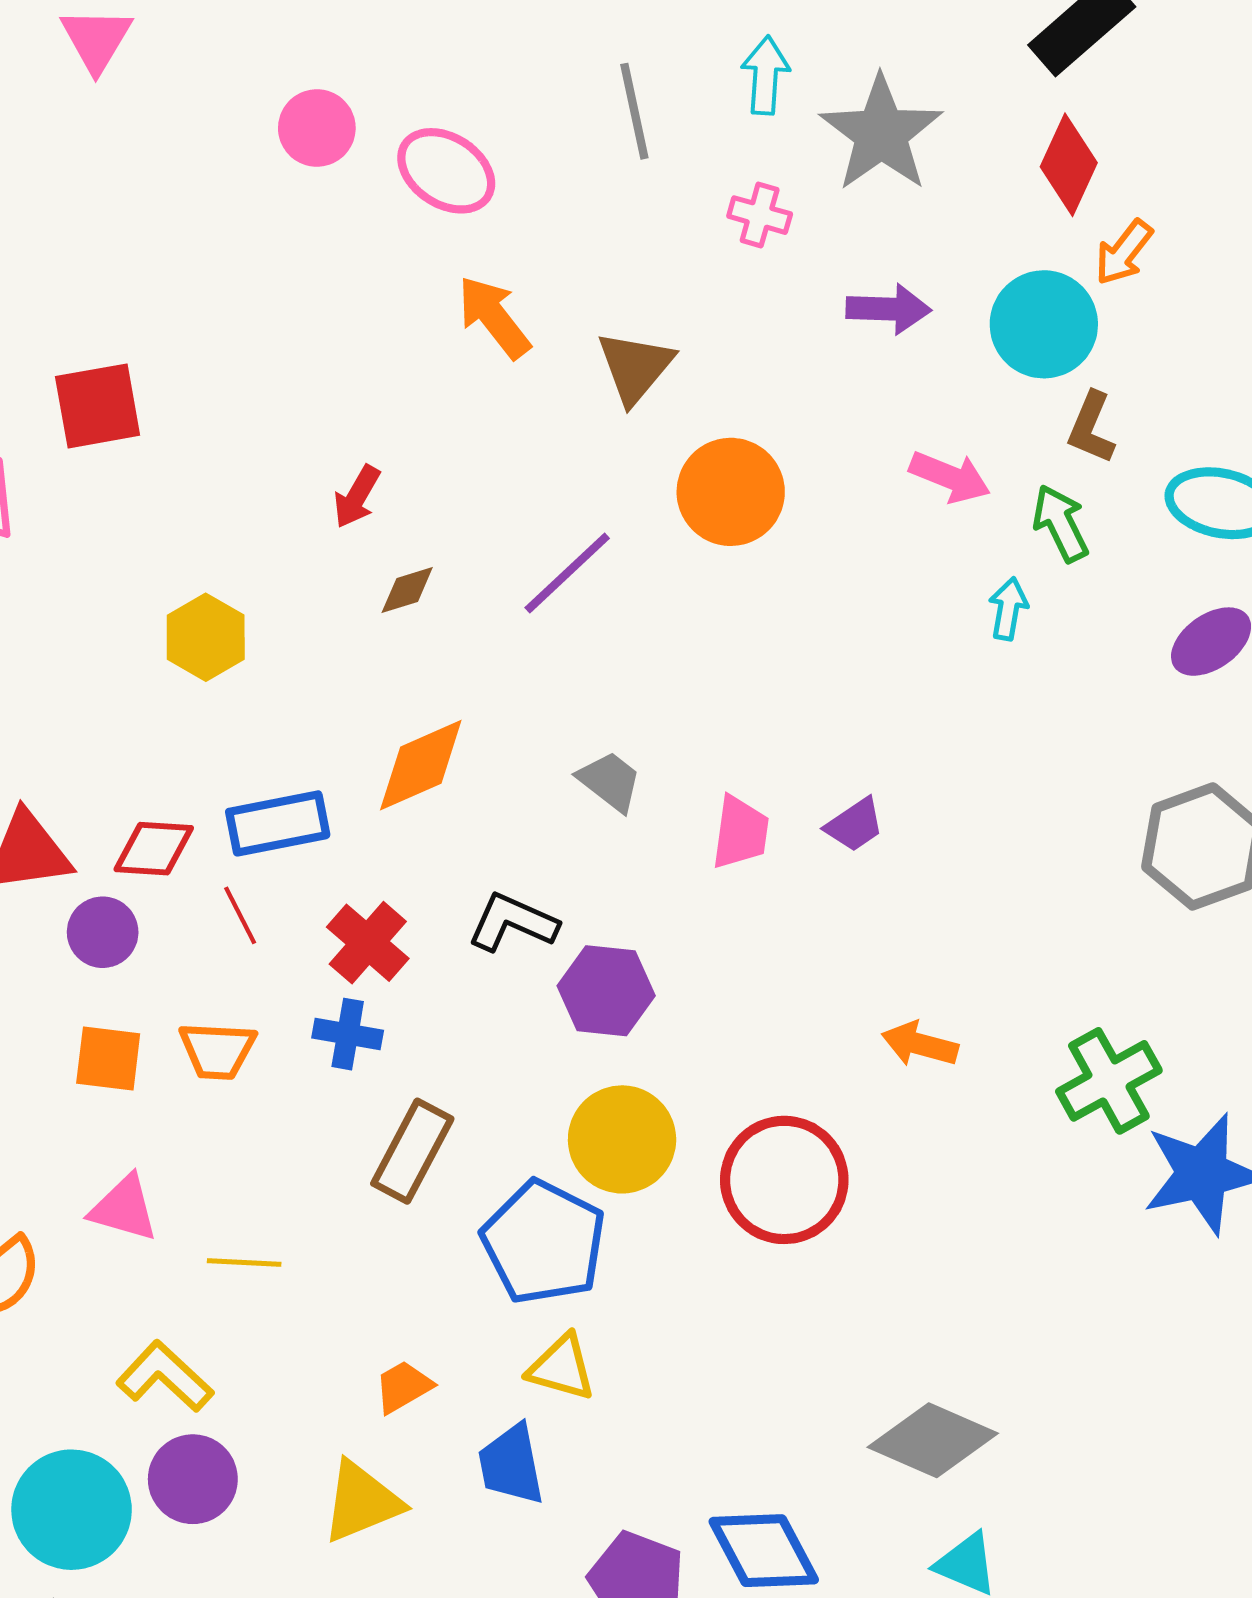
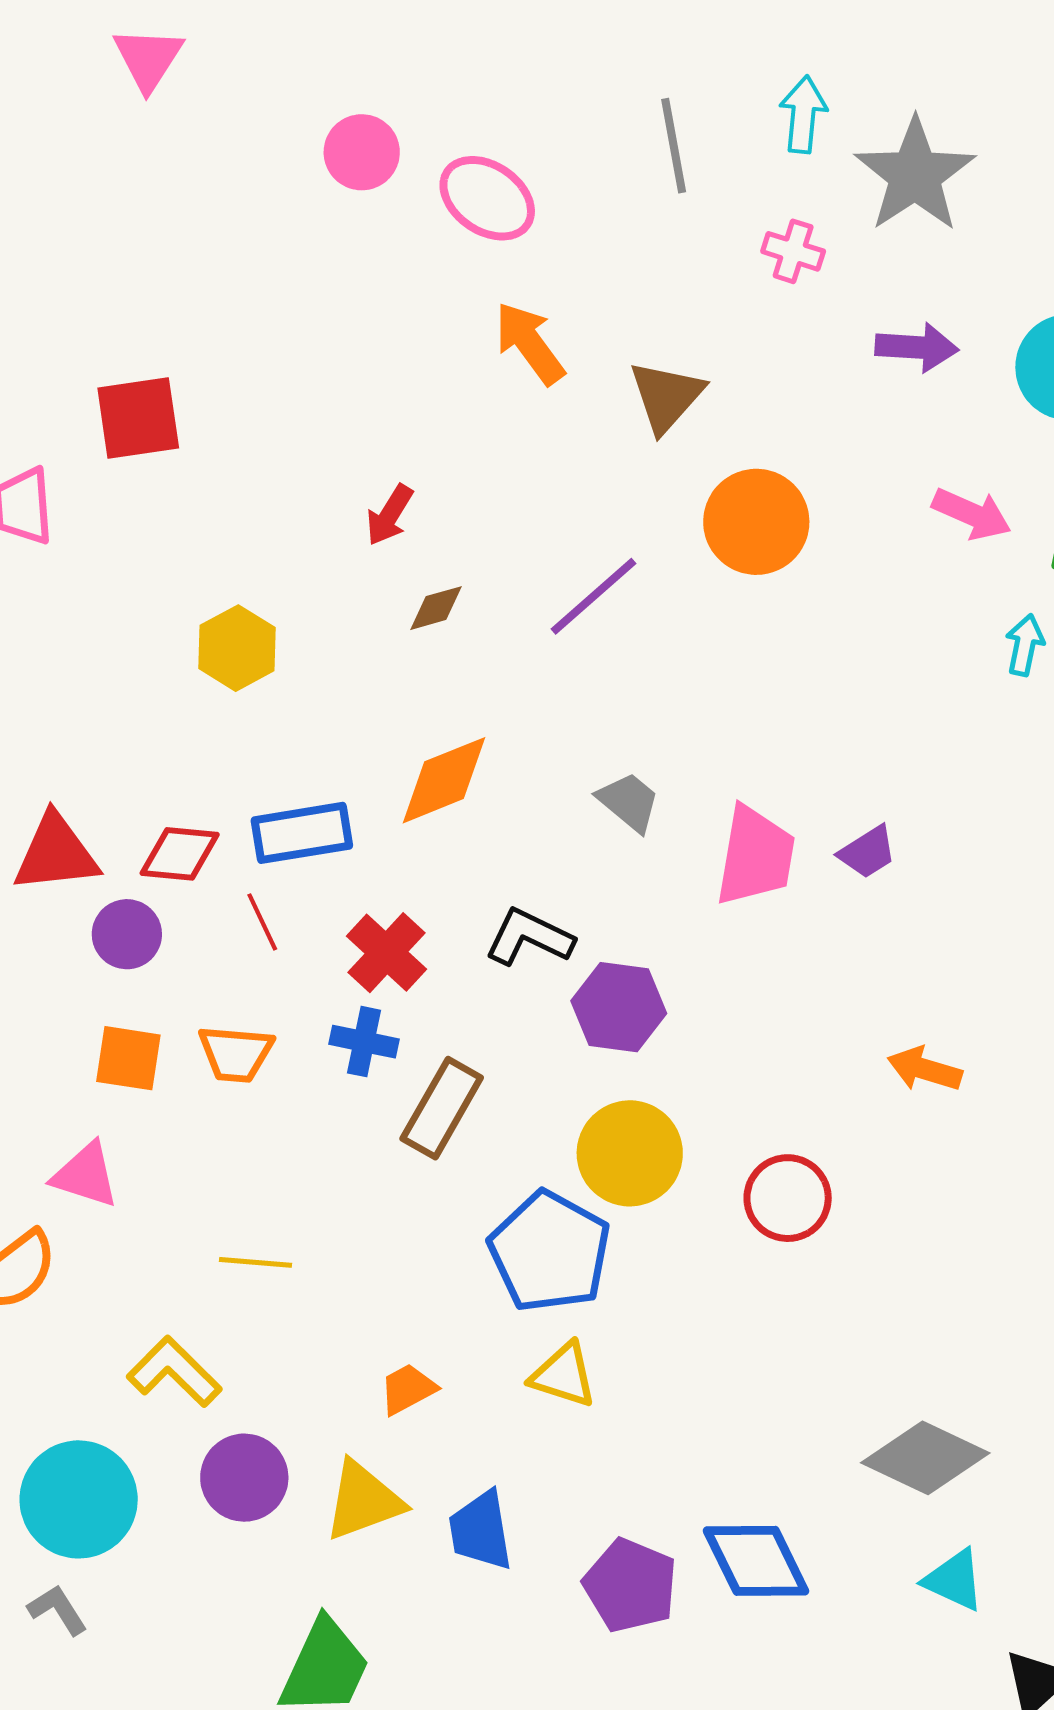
pink trapezoid: (740, 832) -> (755, 856), size x1.4
brown rectangle: (412, 1151) -> (442, 1108), moved
red circle: (784, 1180) -> (788, 1198), size x0.7
pink triangle: (124, 1208) -> (85, 1175), moved
blue trapezoid: (511, 1465) -> (481, 1531), moved
purple circle: (193, 1479) -> (244, 1478), moved

